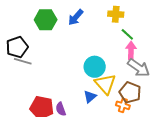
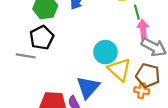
green line: (127, 34) -> (137, 12), turned 40
black pentagon: (17, 47) -> (42, 38), moved
blue triangle: (90, 97) -> (88, 87), moved, size x1.6

